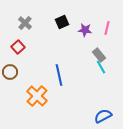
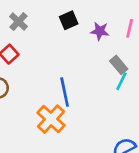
cyan line: (101, 67) -> (121, 81), turned 56
orange cross: (37, 96) -> (51, 119), moved

